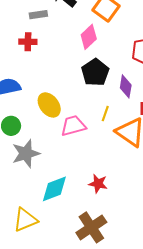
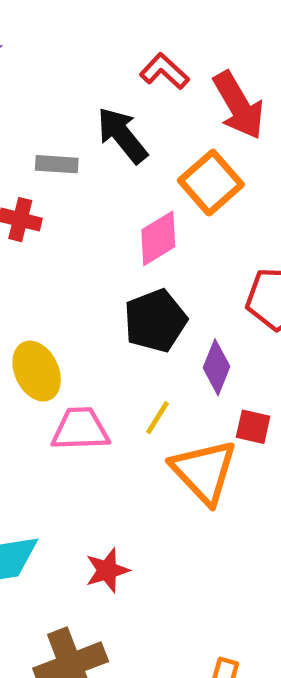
red star: (98, 184) -> (107, 570), turned 30

